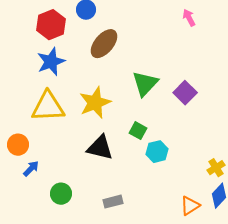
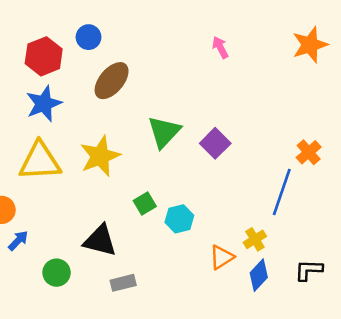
green square: (138, 131) -> (145, 203), moved, turned 30
black triangle: (100, 148) -> (100, 241), moved
orange triangle: (190, 206) -> (222, 257), moved

